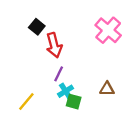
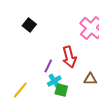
red arrow: (54, 45) -> (69, 57), moved

